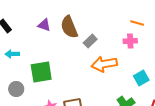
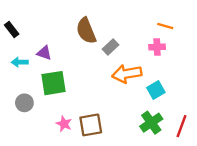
purple triangle: (44, 25) -> (44, 53), moved
cyan square: (141, 78) -> (156, 90), moved

